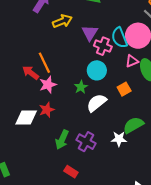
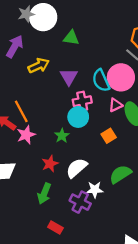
pink cross: (103, 46) -> (82, 101), moved, turned -30
white semicircle: (97, 103) -> (77, 168), moved
red star: (47, 110) -> (50, 164), moved
white star: (119, 139) -> (95, 190), moved
purple cross: (86, 142) -> (80, 202), moved

